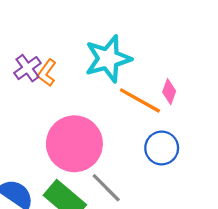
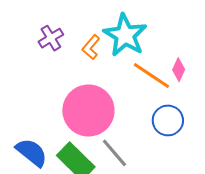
cyan star: (108, 59) -> (125, 35), turned -30
orange L-shape: (47, 73) -> (91, 47), moved

